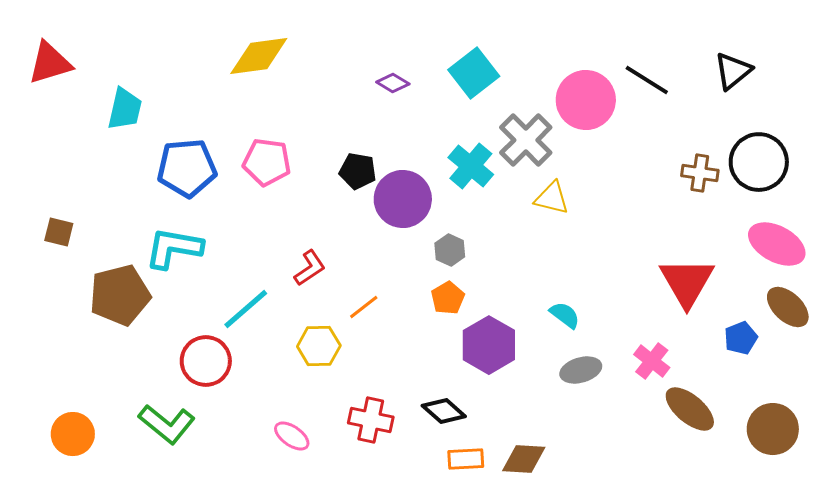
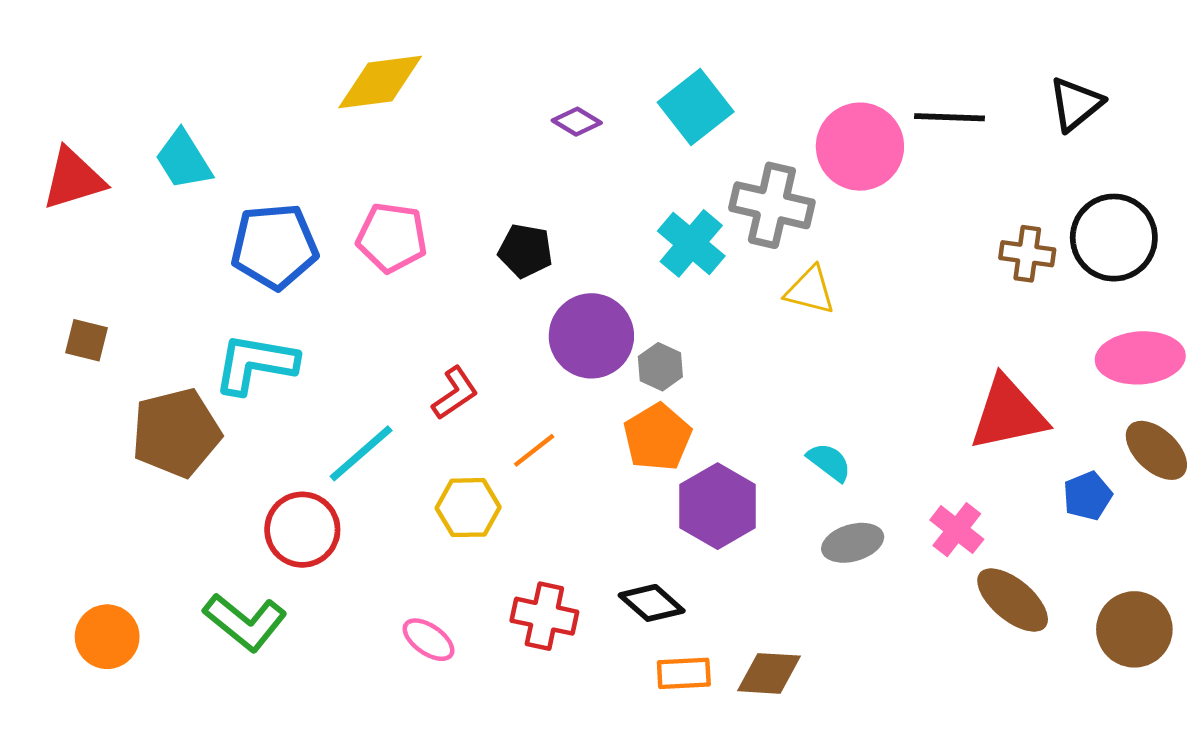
red triangle: (50, 63) -> (73, 179), moved
black line: (647, 80) -> (949, 117), turned -30
cyan trapezoid: (125, 109) -> (183, 160), turned 135
gray cross: (526, 140) -> (772, 205), turned -32
purple circle: (403, 199) -> (591, 336), moved
pink ellipse: (777, 244) -> (1140, 358), turned -32
red triangle: (687, 282) -> (1008, 414), turned 48
orange pentagon: (448, 298) -> (657, 437), size x1.4

